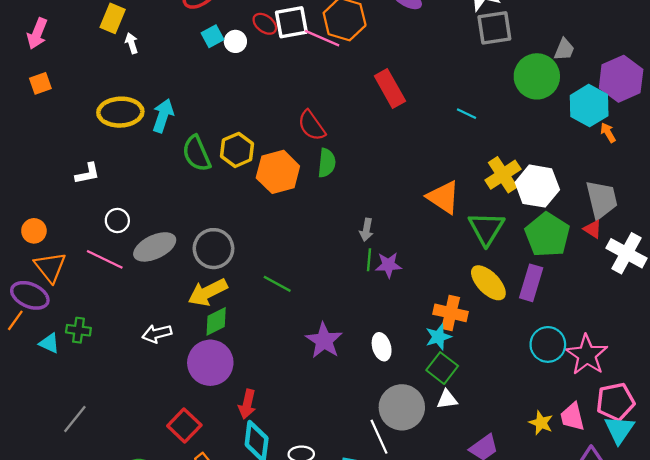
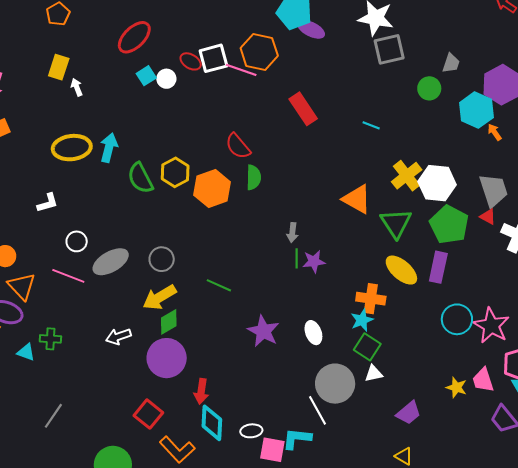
green circle: (537, 76) -> (429, 88), size x0.6
gray circle: (213, 249) -> (162, 259), size x0.7

